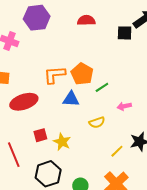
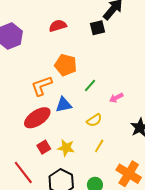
orange pentagon: (82, 74) -> (66, 65), moved
red ellipse: (24, 102) -> (37, 118), moved
yellow line: (117, 151) -> (99, 146), moved

